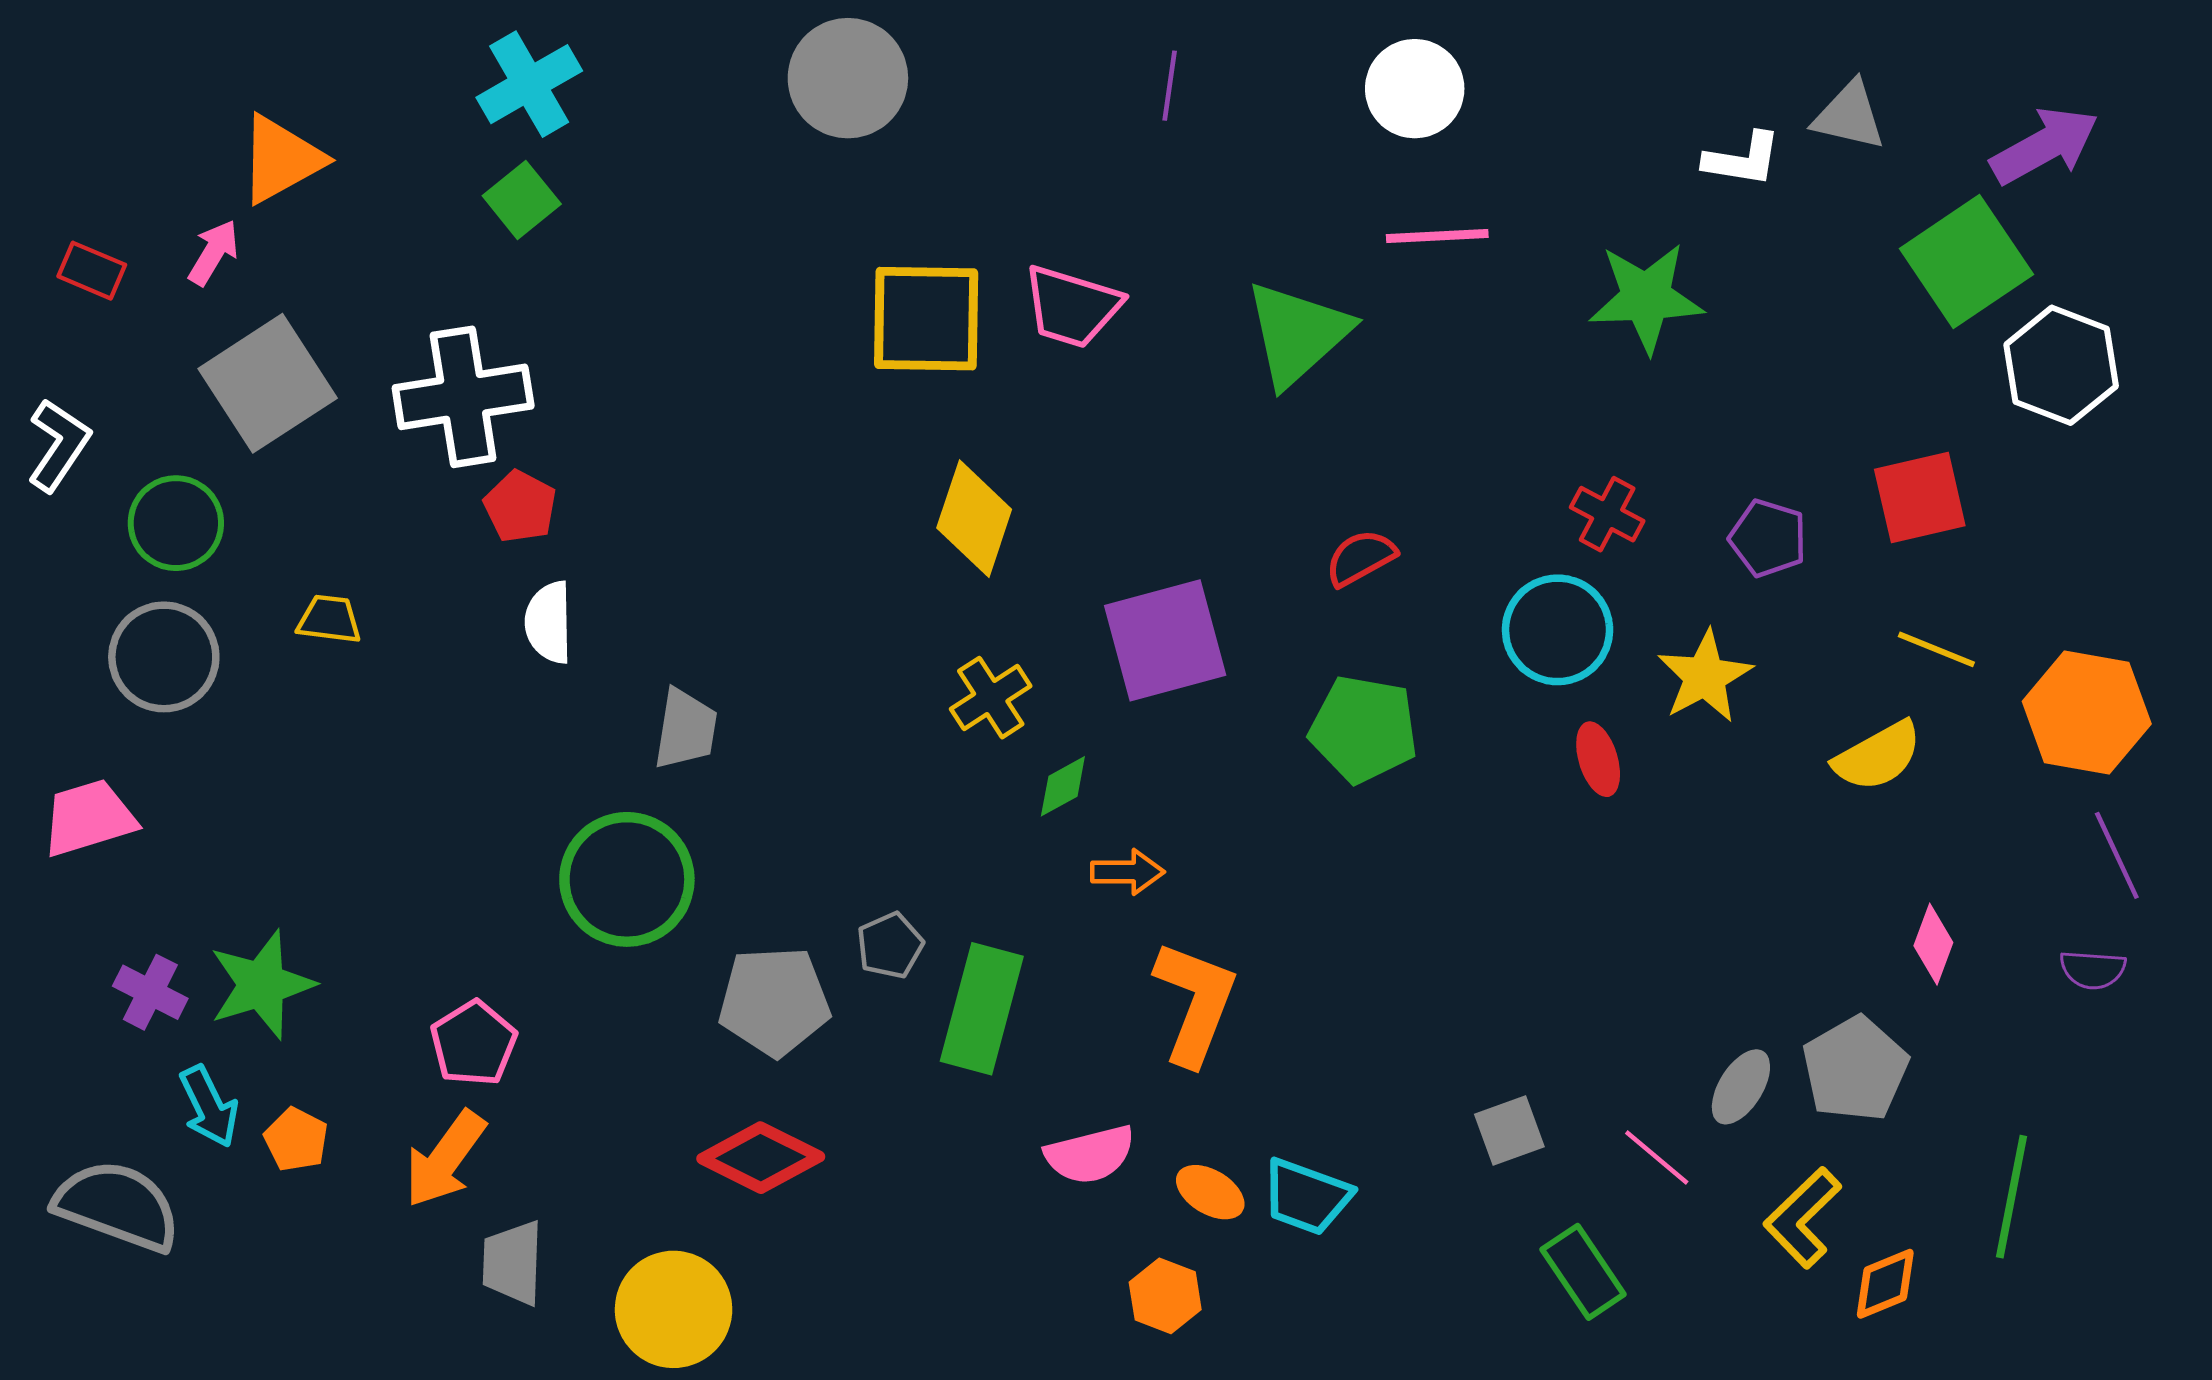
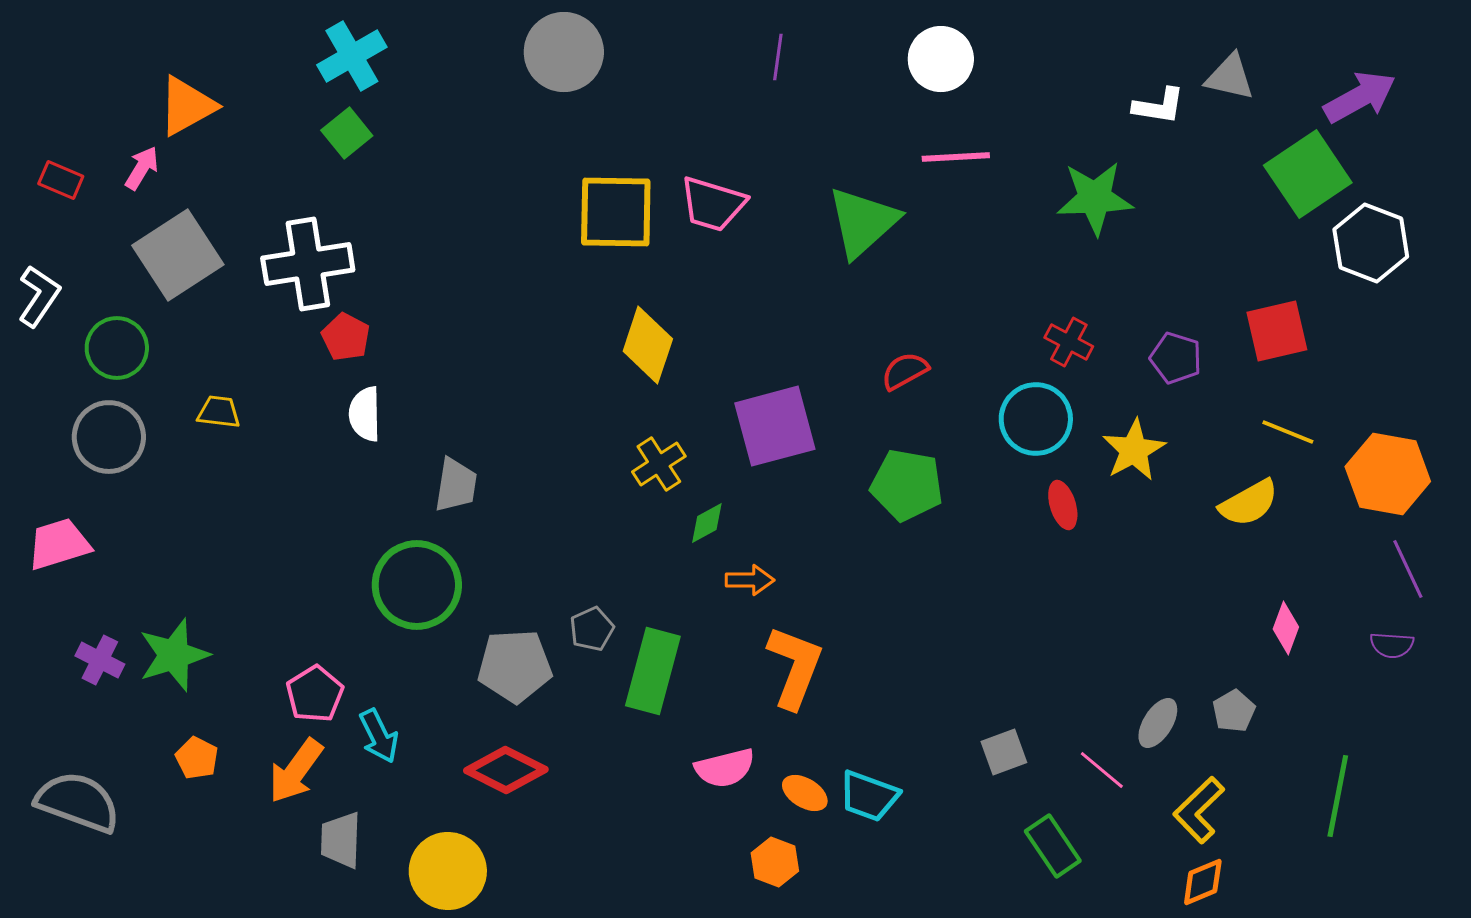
gray pentagon: (1855, 1069) -> (1234, 711), size x0.6
cyan arrow: (209, 1106) -> (379, 736), moved
orange diamond: (1885, 1284) -> (1203, 882), moved

